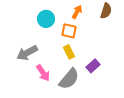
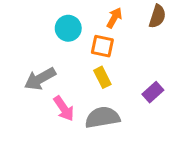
purple rectangle: (93, 66) -> (153, 92), moved
gray semicircle: (69, 79) -> (102, 117), turned -140

